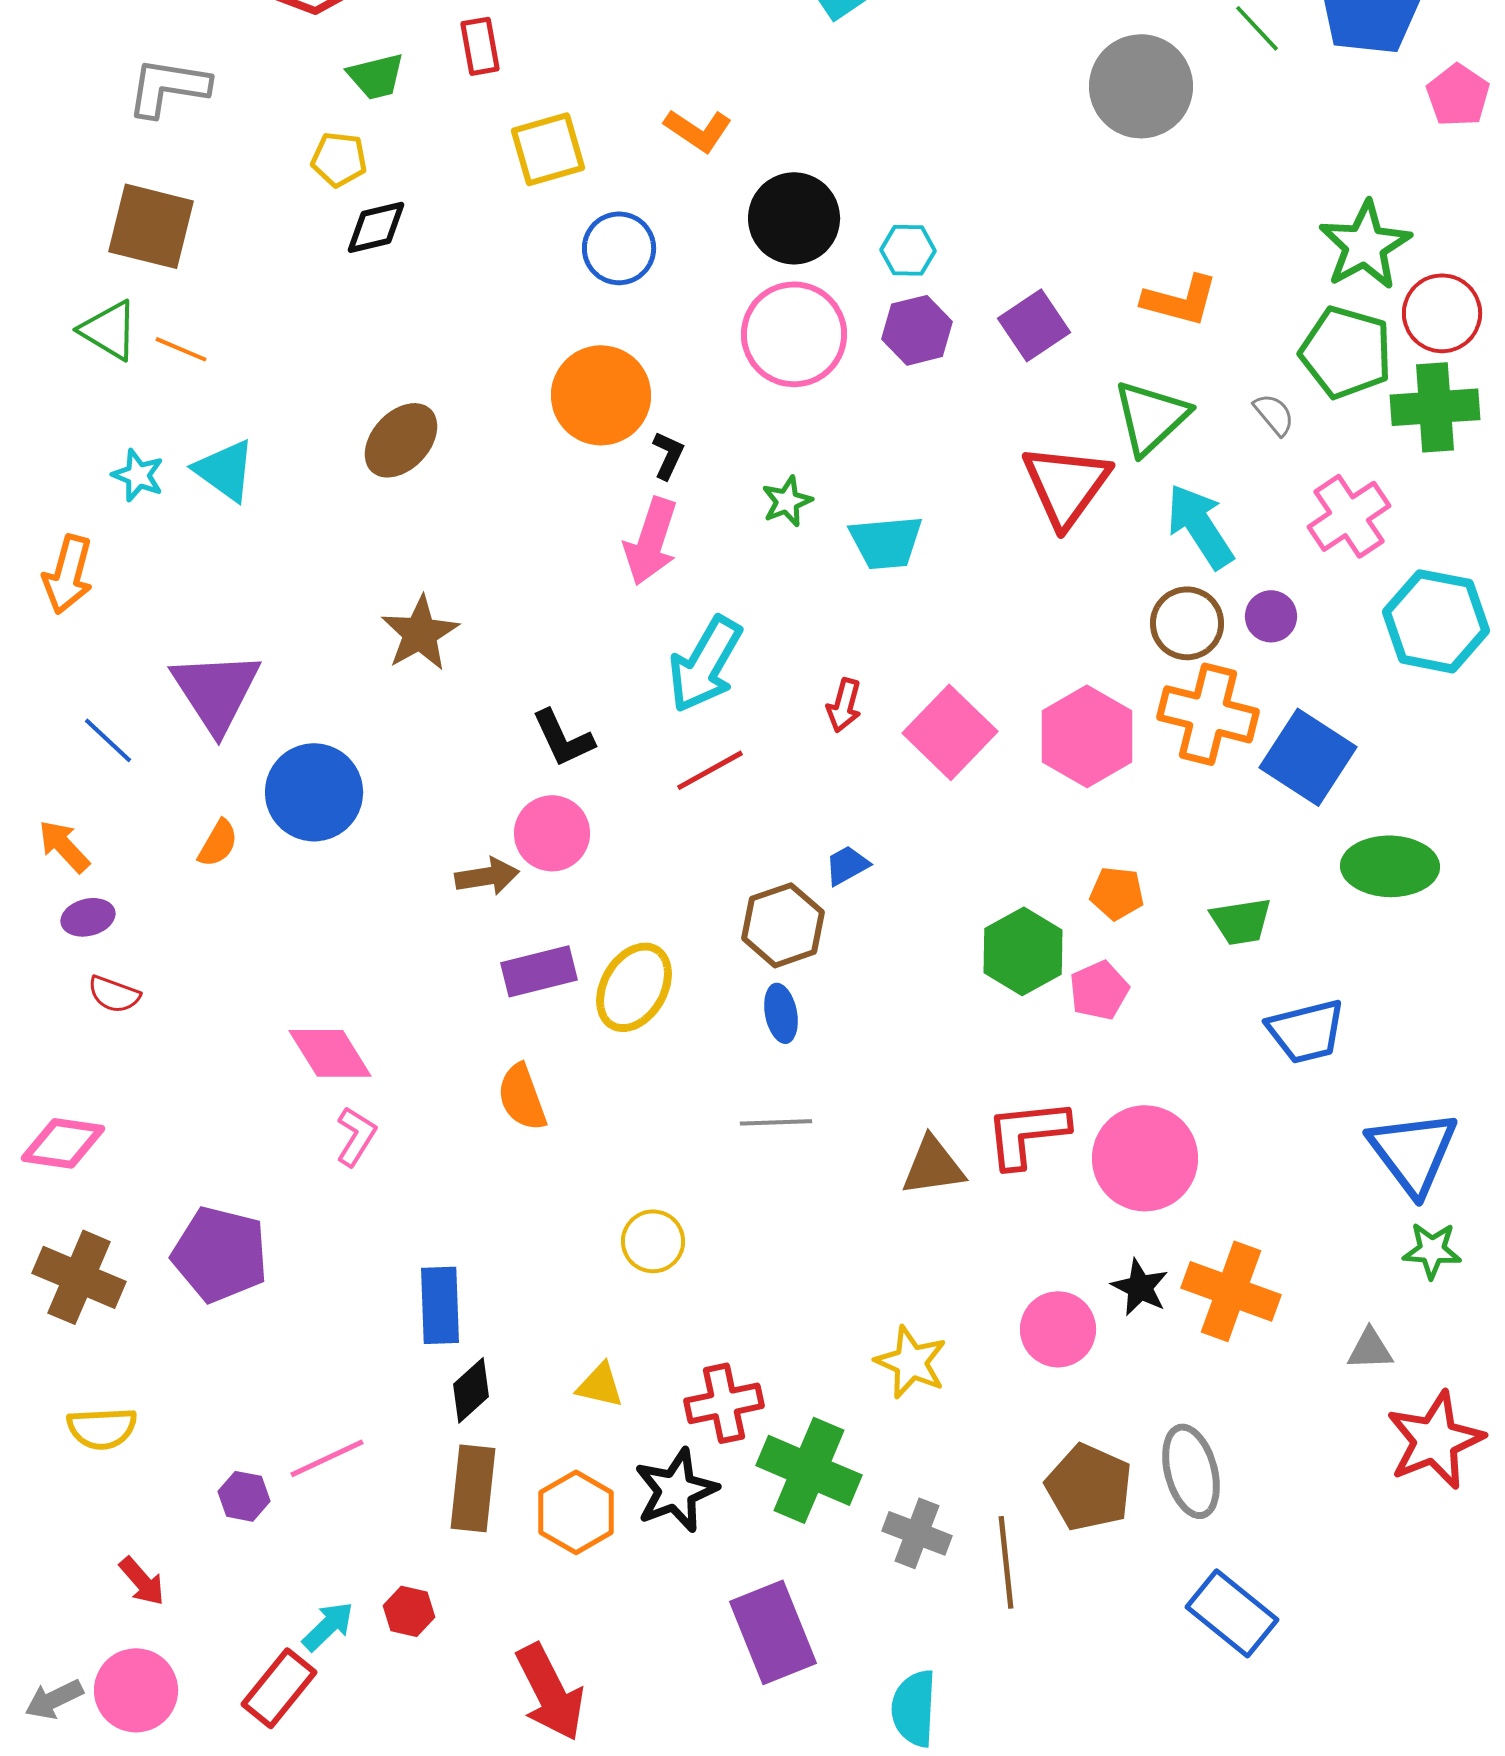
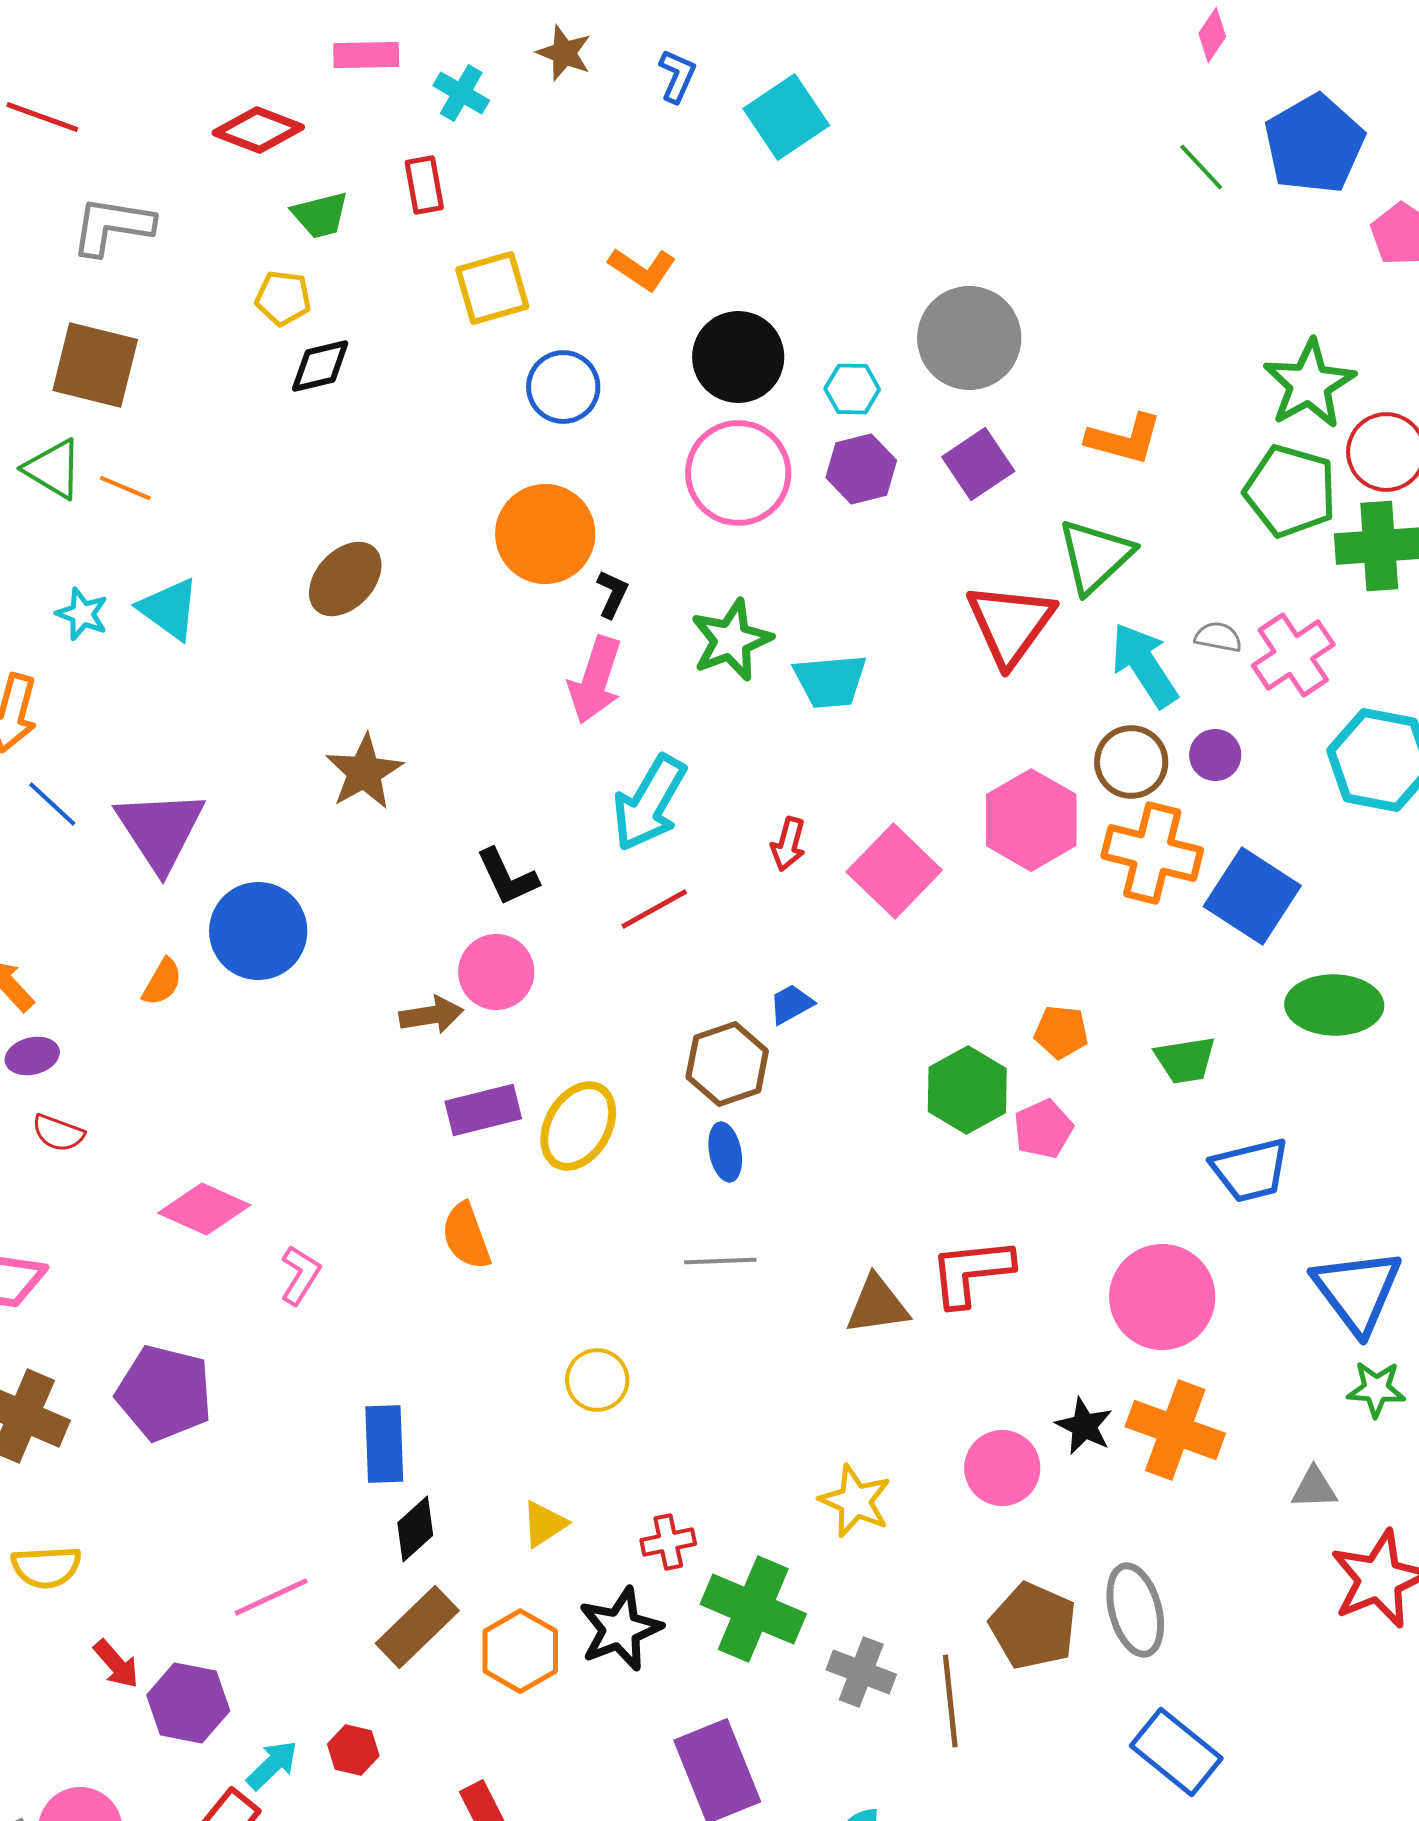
gray circle: (1141, 86) -> (969, 338), moved
gray semicircle: (1274, 414) -> (1218, 637), moved, turned -39
green star: (787, 501) -> (731, 640), size x1.6
pink hexagon: (1087, 736) -> (1031, 820), moved
blue line: (108, 740) -> (52, 804), moved
pink diamond: (330, 1053) -> (204, 1209), moved, turned -34
pink circle: (1145, 1158) -> (1162, 1297), moved
yellow triangle: (600, 1385) -> (544, 1524), turned -46
red cross: (724, 1403) -> (668, 1542), size x0.7
brown rectangle: (473, 1488) -> (417, 1627), turned 40
purple hexagon: (244, 1496) -> (188, 1703), moved, size x1.6
red arrow: (142, 1581) -> (116, 1664), moved

